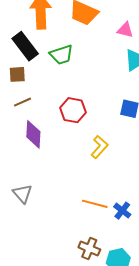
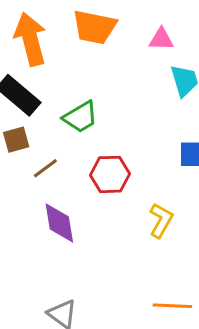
green trapezoid: (61, 55) -> (80, 117), moved
brown line: (23, 102) -> (45, 168), moved

